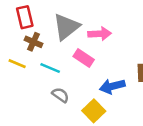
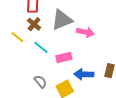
pink rectangle: (84, 58) -> (64, 57), moved, turned -63
gray semicircle: (60, 95) -> (40, 82), moved

